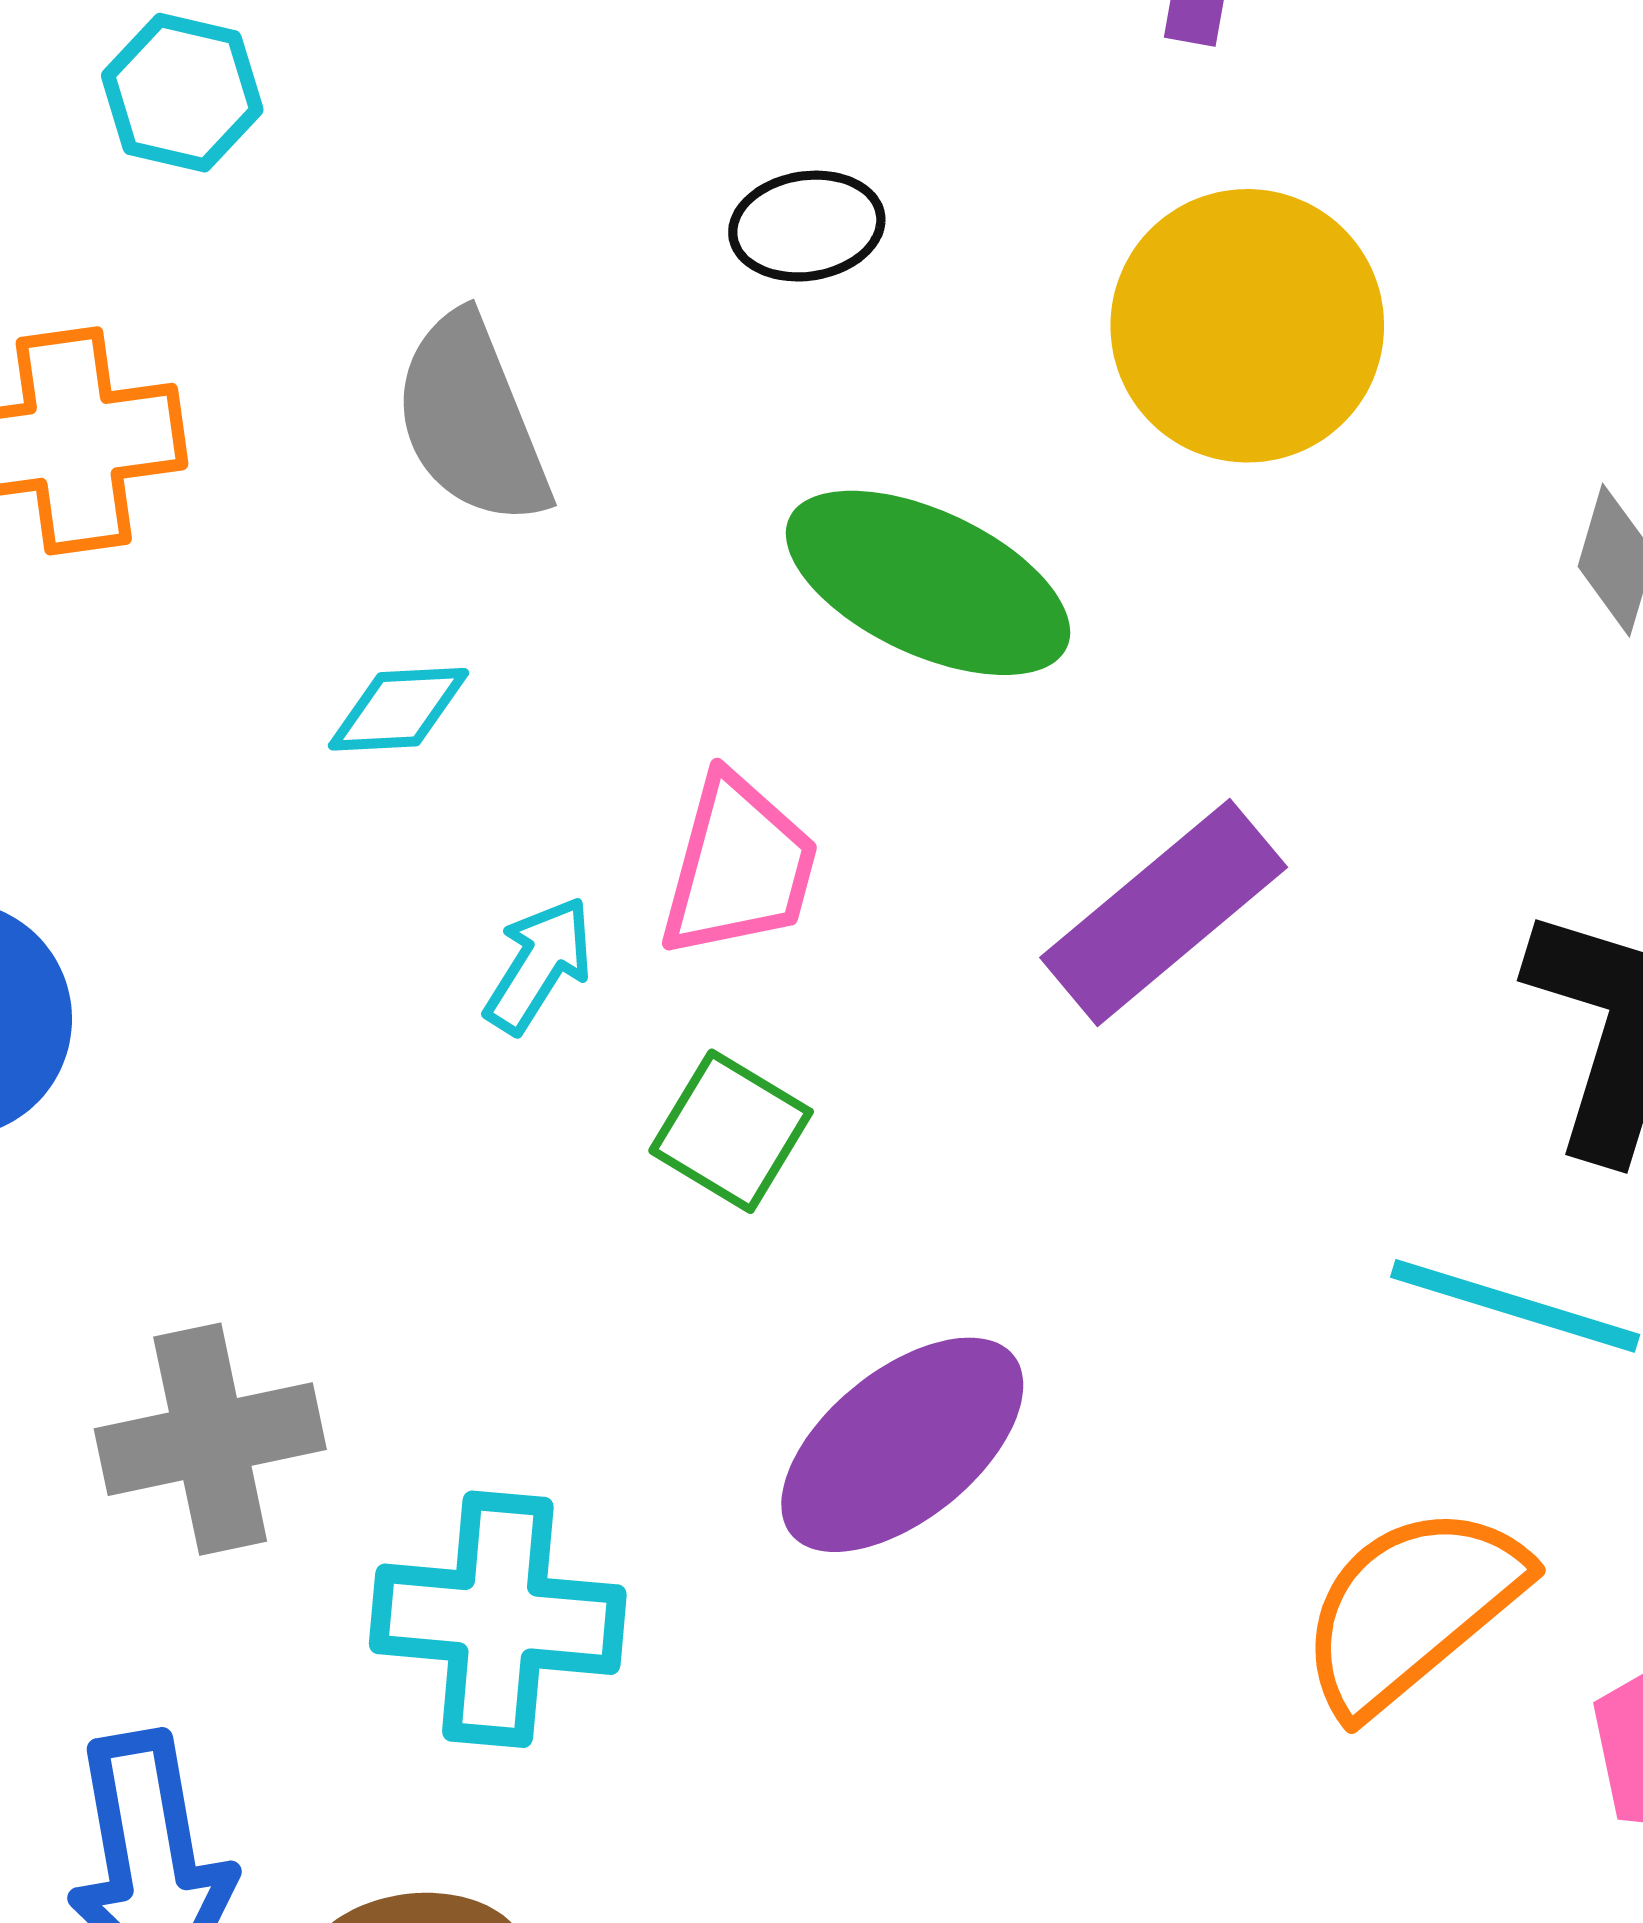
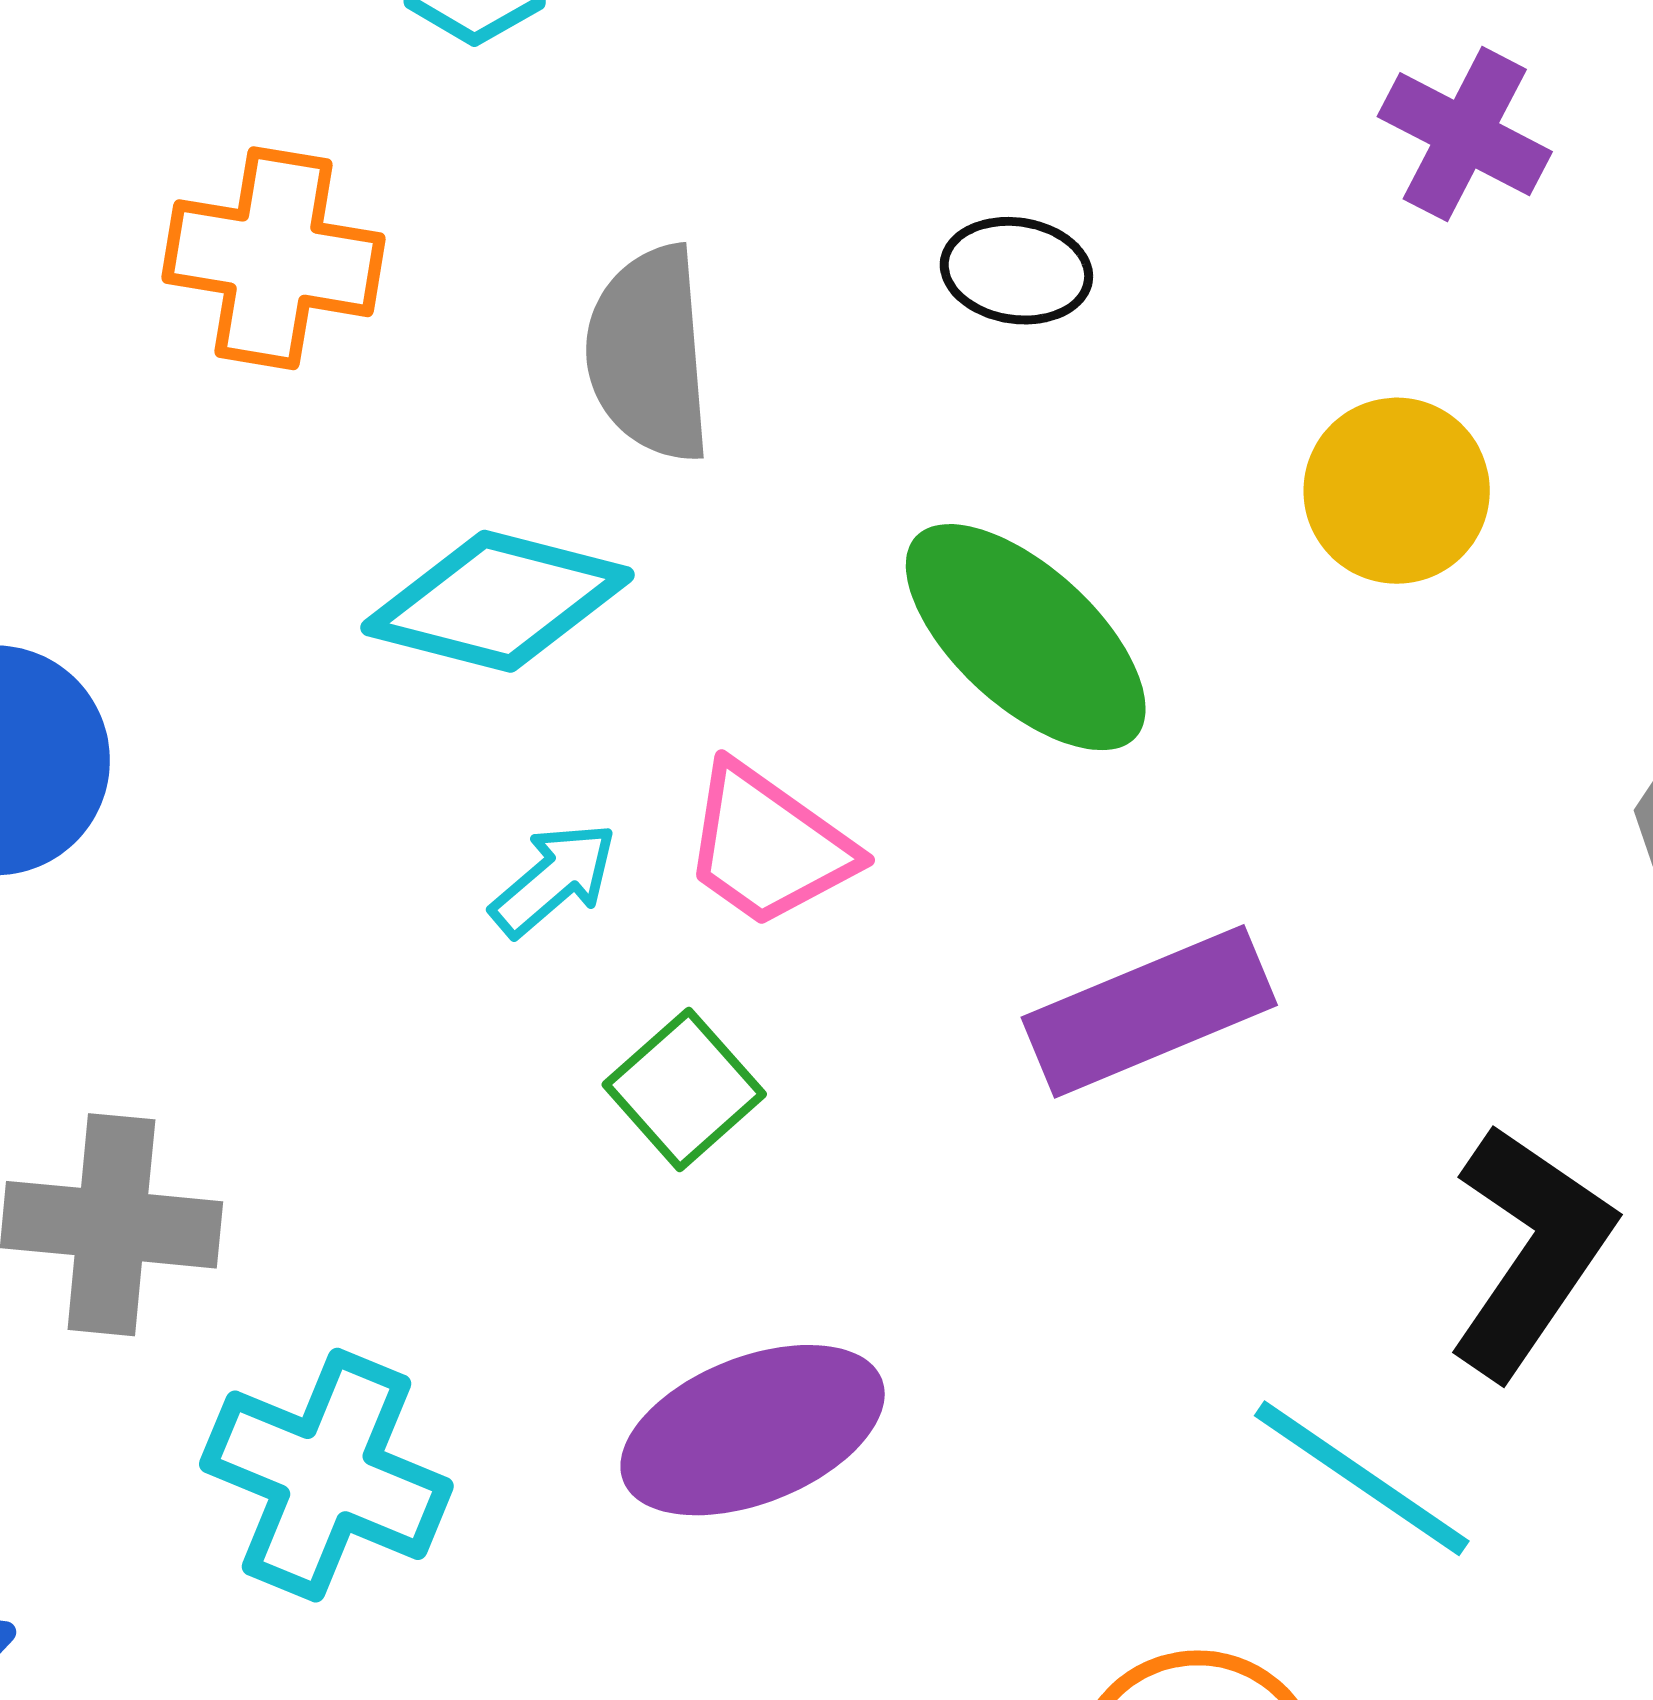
yellow circle: (1247, 326) -> (1397, 491), size x0.7
cyan diamond: (399, 709) -> (497, 601), size x1.8
pink trapezoid: (739, 866) -> (768, 846), turned 93

